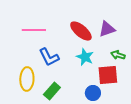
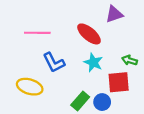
purple triangle: (107, 29) -> (114, 14), moved
yellow ellipse: (27, 79) -> (30, 87), turned -75
green rectangle: (52, 91) -> (80, 101), moved

